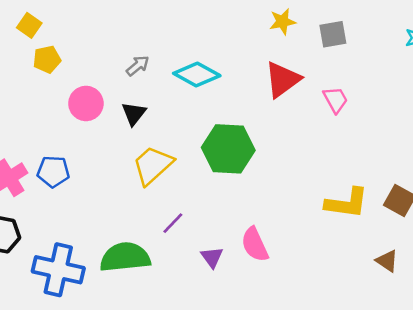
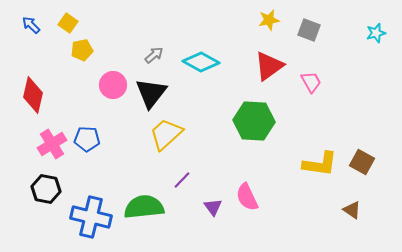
gray square: (333, 34) -> (309, 30), turned 30
black triangle: (134, 114) -> (151, 93), size x1.6
green hexagon: (228, 149) -> (254, 121), moved

